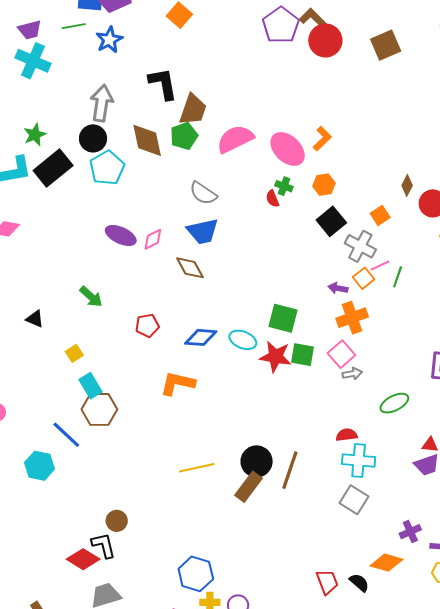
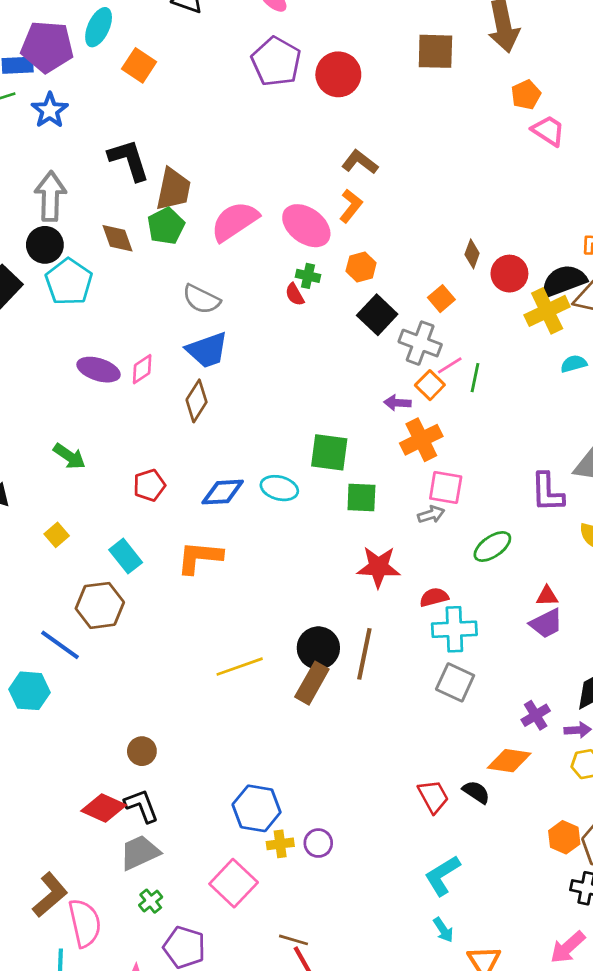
brown L-shape: (313, 18) -> (360, 162), moved
brown square: (386, 45) -> (435, 51), moved, turned 32
brown diamond: (147, 140) -> (117, 238), size x0.7
brown diamond: (190, 268) -> (197, 401), turned 68
pink square: (341, 354) -> (446, 487), moved, turned -32
red star: (276, 357) -> (378, 567), moved
cyan rectangle: (90, 386) -> (126, 556), moved
black L-shape: (104, 545) -> (142, 806), moved

